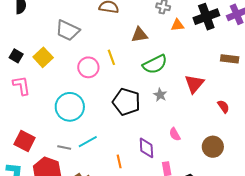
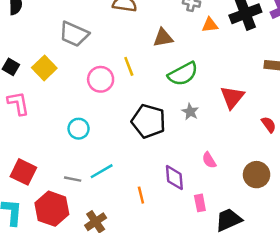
cyan circle: (70, 107) -> (79, 129), size x0.6

